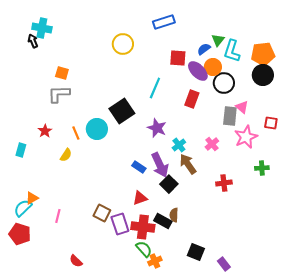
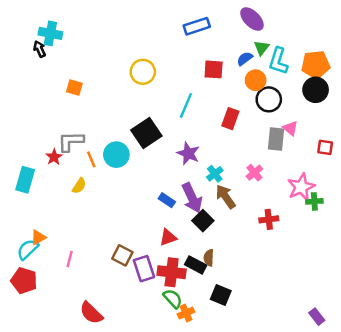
yellow circle: (123, 44) -> (143, 72), moved
purple ellipse: (198, 71) -> (252, 19), moved
gray L-shape: (59, 94) -> (71, 141), moved
pink star: (246, 137) -> (301, 187), moved
cyan rectangle: (21, 150) -> (25, 180), size x1.5
black square: (196, 252) -> (221, 295), moved
red semicircle: (76, 261) -> (91, 313), size x1.5
purple rectangle: (224, 264) -> (317, 317), moved

